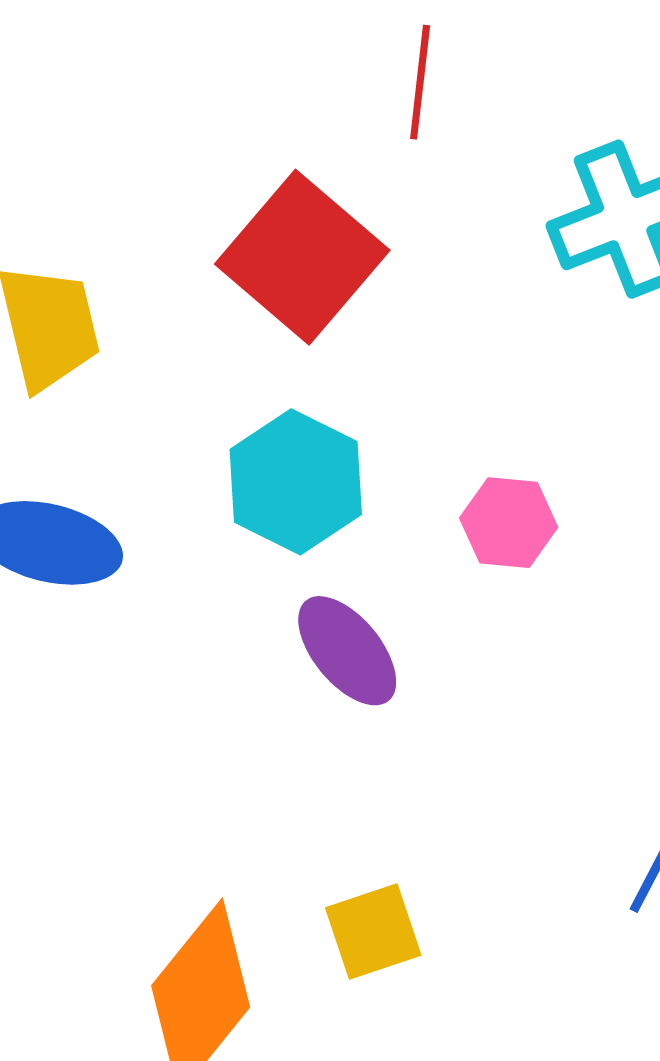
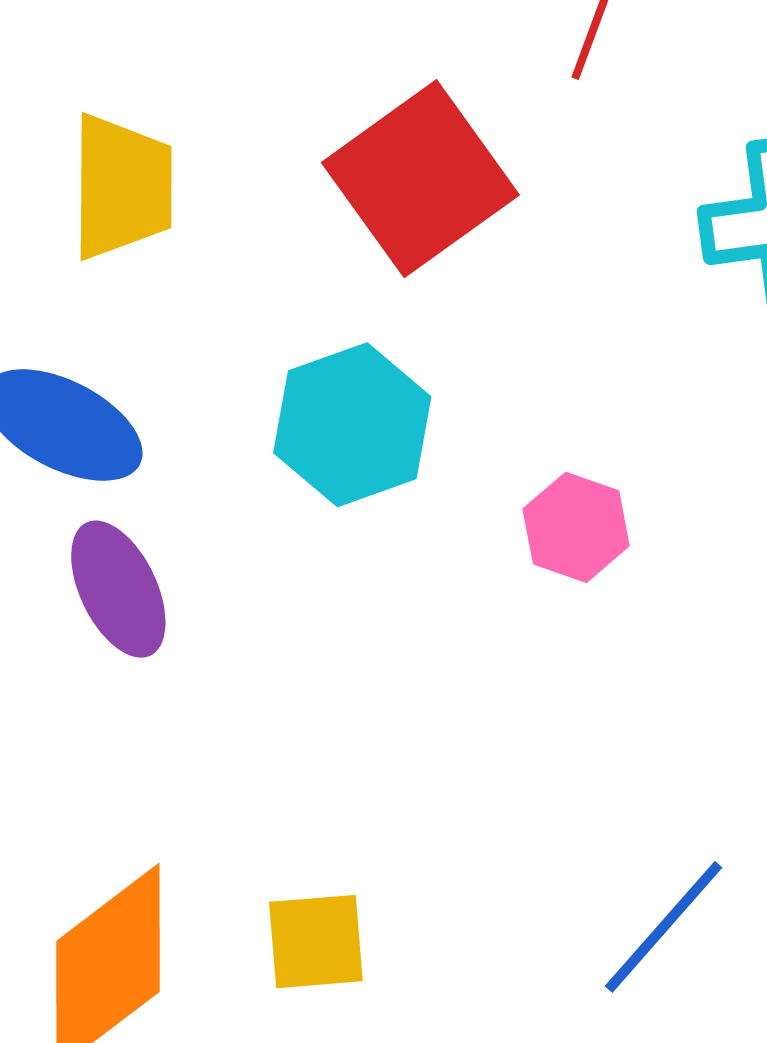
purple ellipse: (347, 651) -> (118, 589), moved

